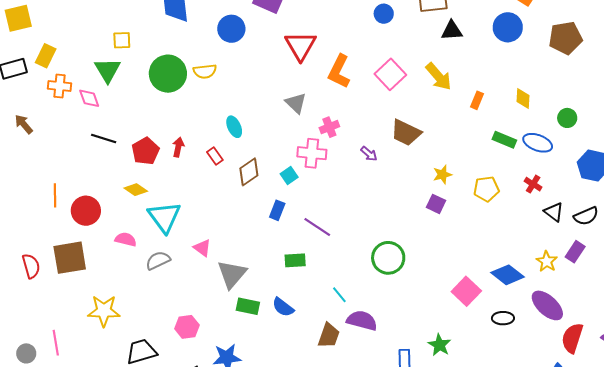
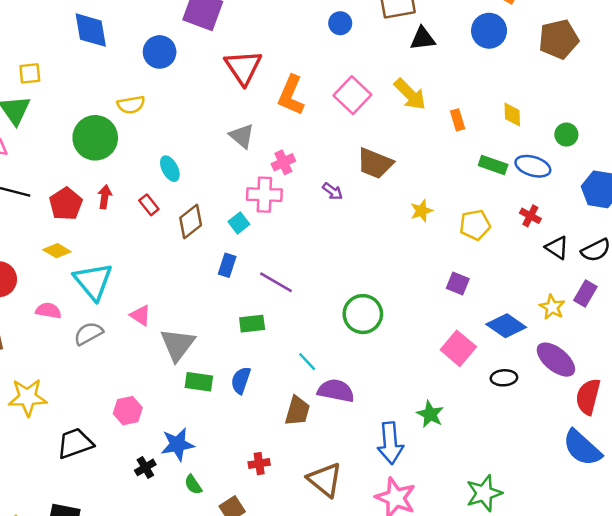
green circle: (168, 74) -> (95, 138), moved
orange rectangle: (477, 100) -> (458, 120), turned -36
purple square: (436, 204) -> (458, 283), moved
blue semicircle: (283, 307) -> (241, 380), turned 75

